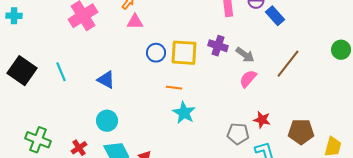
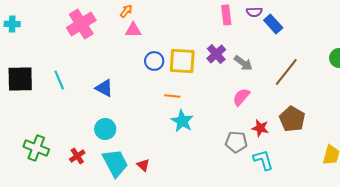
purple cross: (218, 46) -> (216, 54), turned 30
black square: (22, 71) -> (20, 79), turned -36
pink semicircle: (248, 79) -> (241, 97), moved
brown pentagon: (301, 132) -> (292, 119), moved, turned 30

